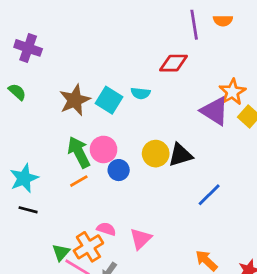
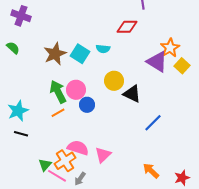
yellow circle: (156, 154) -> (114, 81), moved
black triangle: (180, 155) -> (132, 94), turned 42
pink semicircle: (106, 229) -> (78, 148), size x1.5

